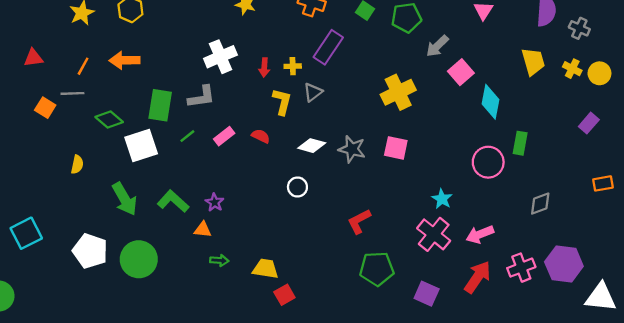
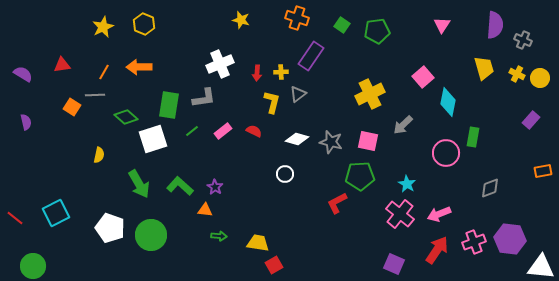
gray arrow: (437, 46) -> (403, 125), moved
green pentagon: (377, 269) -> (360, 176), moved

